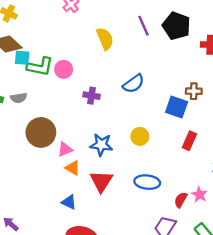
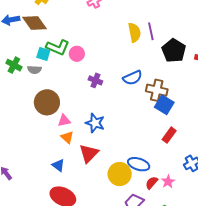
black pentagon: (176, 26) -> (174, 51), moved
yellow semicircle: (105, 39) -> (134, 32), moved
cyan square: (22, 58) -> (43, 54), moved
brown cross: (194, 91) -> (157, 90), moved, size x1.5
yellow circle: (140, 136) -> (120, 174), moved, size x1.5
blue ellipse: (147, 182) -> (139, 164), moved

